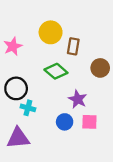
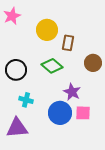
pink star: (13, 46) -> (12, 16), moved
black circle: (16, 88) -> (16, 70), moved
blue circle: (65, 122) -> (60, 113), size x1.5

